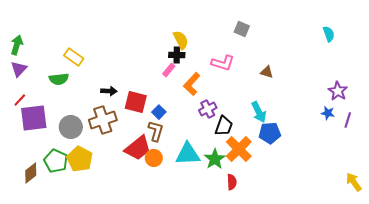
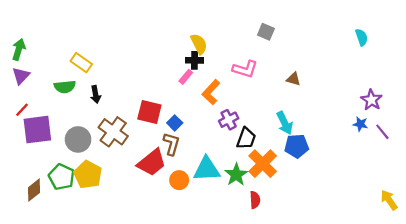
black arrow: (109, 91) -> (96, 94), moved, turned 77
brown cross: (103, 120) -> (113, 132), turned -36
purple line: (348, 120) -> (382, 132), turned -56
orange circle: (154, 158) -> (179, 180), moved

